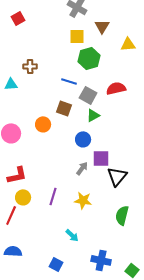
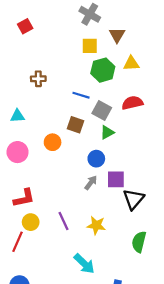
yellow triangle: (128, 44) -> (131, 63), moved
cyan triangle: (11, 84) -> (18, 116), moved
gray arrow: (82, 168) -> (91, 183), moved
purple line: (53, 196) -> (63, 221), turned -42
cyan arrow: (72, 235) -> (84, 264), size x1.5

